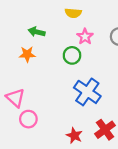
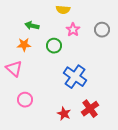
green circle: (72, 55) -> (54, 46), moved
pink triangle: (15, 98) -> (14, 69), moved

